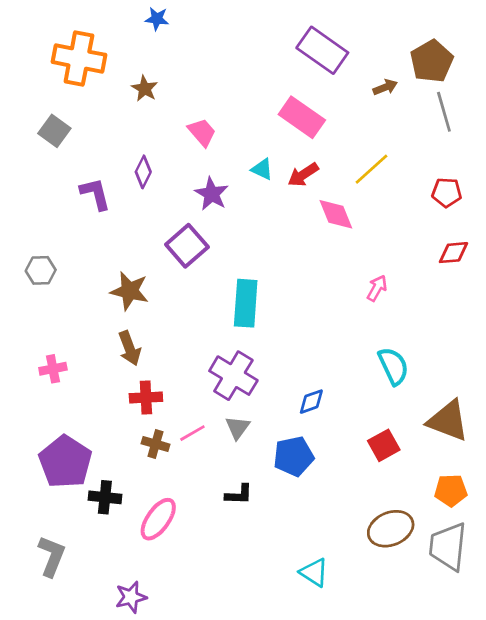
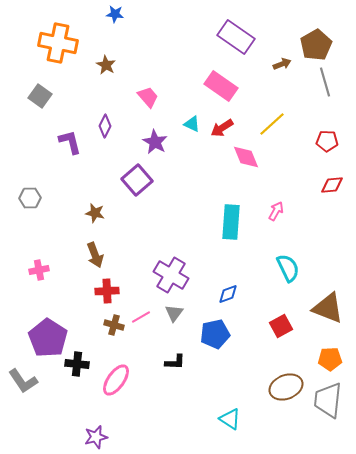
brown star: (130, 291) -> (95, 213), size x0.7
cyan rectangle: (246, 303) -> (231, 222), moved
gray L-shape: (52, 556) -> (23, 381), moved, turned 124

